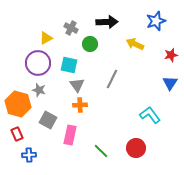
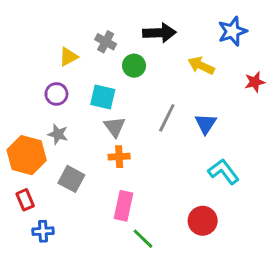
purple circle: (38, 63) -> (56, 94), size x0.6
blue triangle: (170, 83) -> (206, 124), moved
pink rectangle: (70, 135) -> (124, 206), moved
green line: (101, 151) -> (143, 239), moved

